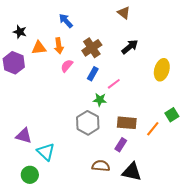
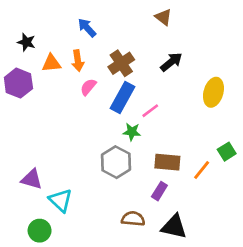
blue rectangle: (93, 74) -> (123, 98), size x1.6

